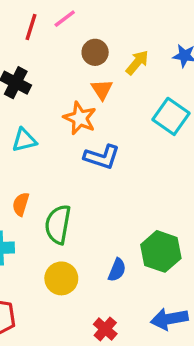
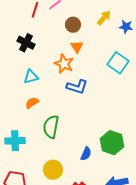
yellow arrow: (137, 62) -> (104, 18), moved
orange semicircle: (21, 204) -> (32, 103), moved, turned 40
yellow circle: (61, 278) -> (53, 170), moved

